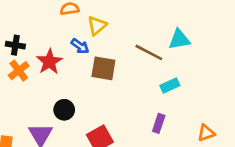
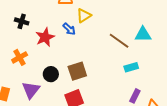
brown square: (103, 68) -> (77, 71), moved, turned -36
orange cross: (19, 71) -> (20, 57), moved
purple rectangle: (159, 123) -> (135, 96), moved

